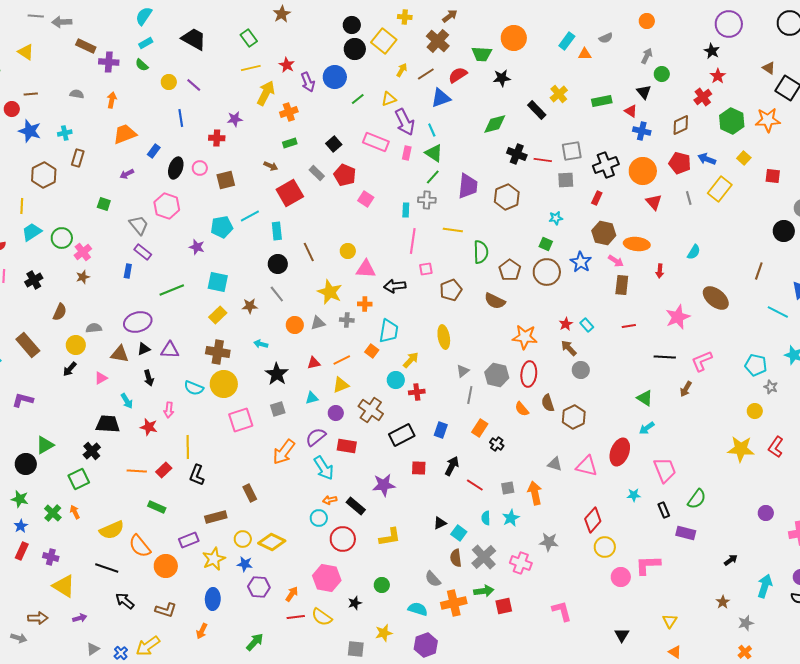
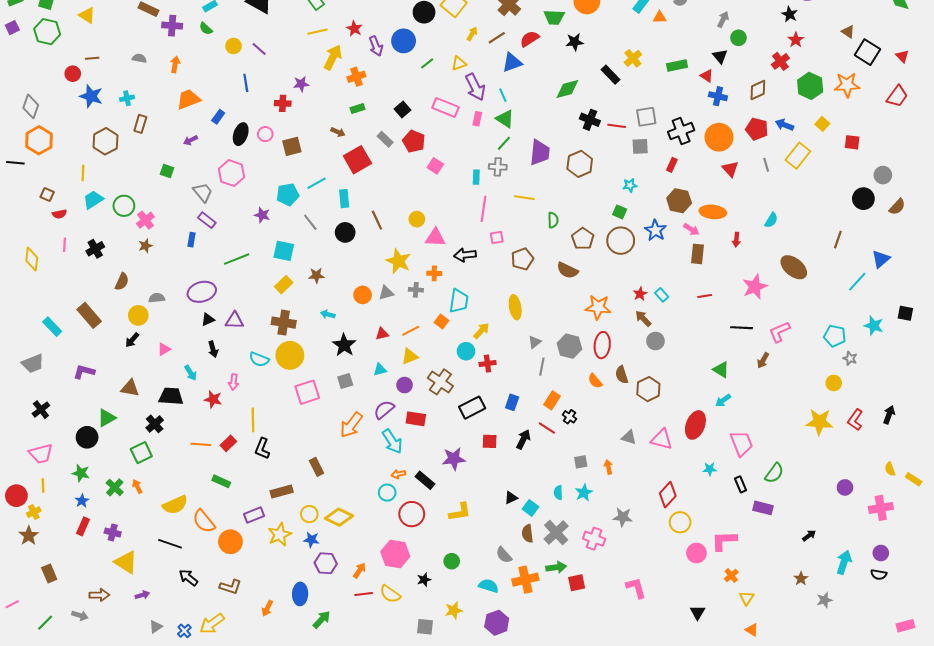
green semicircle: (481, 252) -> (553, 220), size x0.7
gray line: (277, 294) -> (310, 222), moved
cyan line: (778, 312) -> (857, 282), turned -75
brown triangle: (120, 354) -> (130, 388), moved
red line: (475, 485) -> (547, 428), moved
orange arrow: (535, 493) -> (608, 467), size x0.6
blue ellipse: (213, 599) -> (300, 594), moved
orange cross: (745, 652) -> (731, 576), moved

